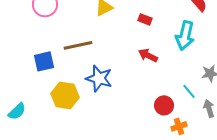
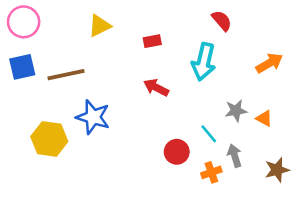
red rectangle: (145, 19) -> (152, 41), turned -32
blue square: (44, 61) -> (22, 67), moved
orange cross: (179, 126) -> (211, 172), moved

